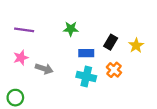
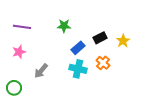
black rectangle: (111, 42) -> (100, 38), turned 32
blue rectangle: (86, 53) -> (78, 48), turned -40
gray arrow: (44, 69) -> (41, 71), moved, turned 112

